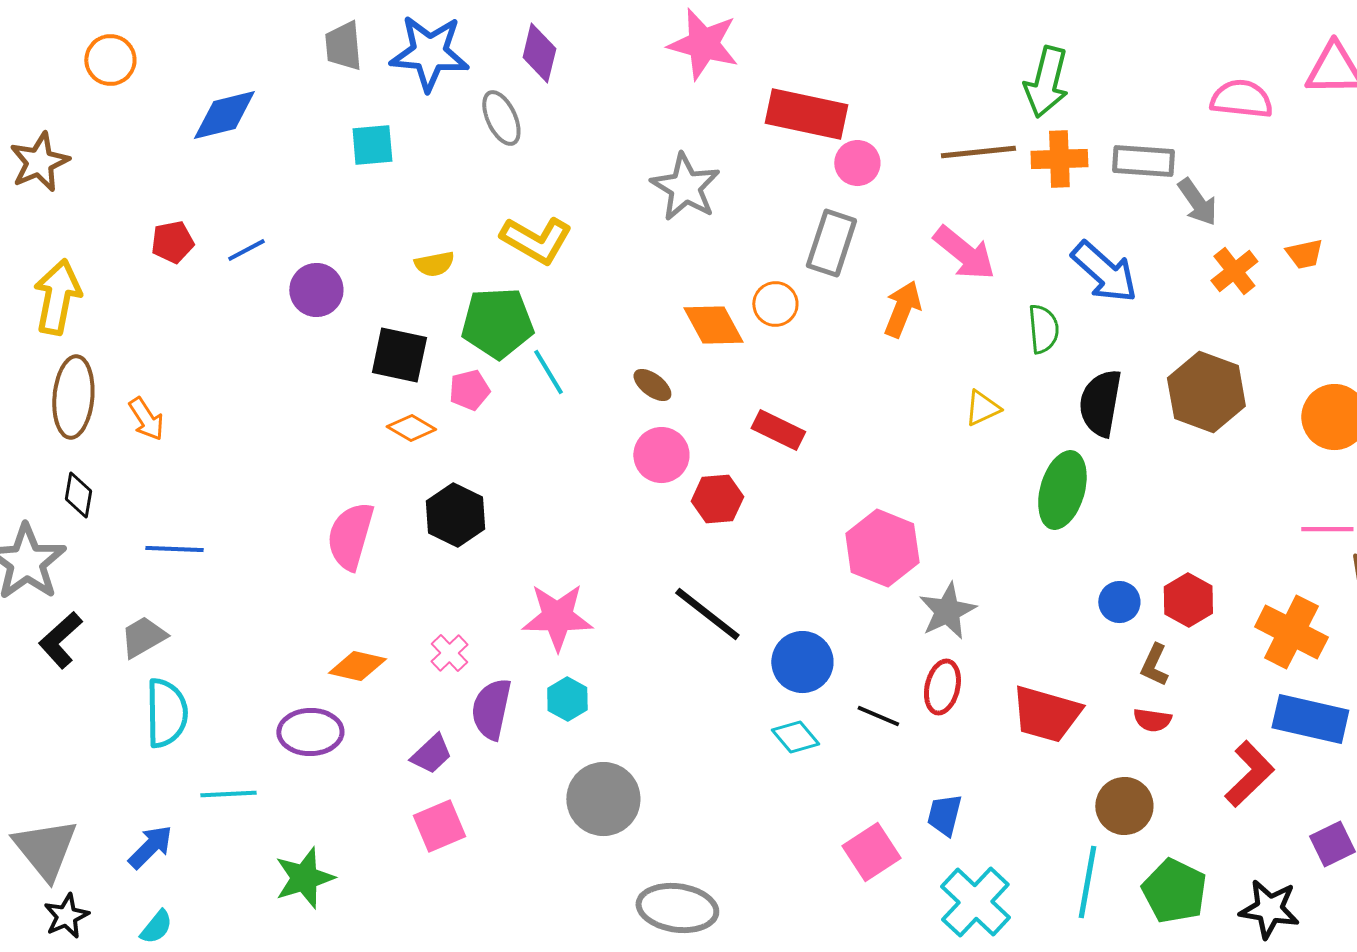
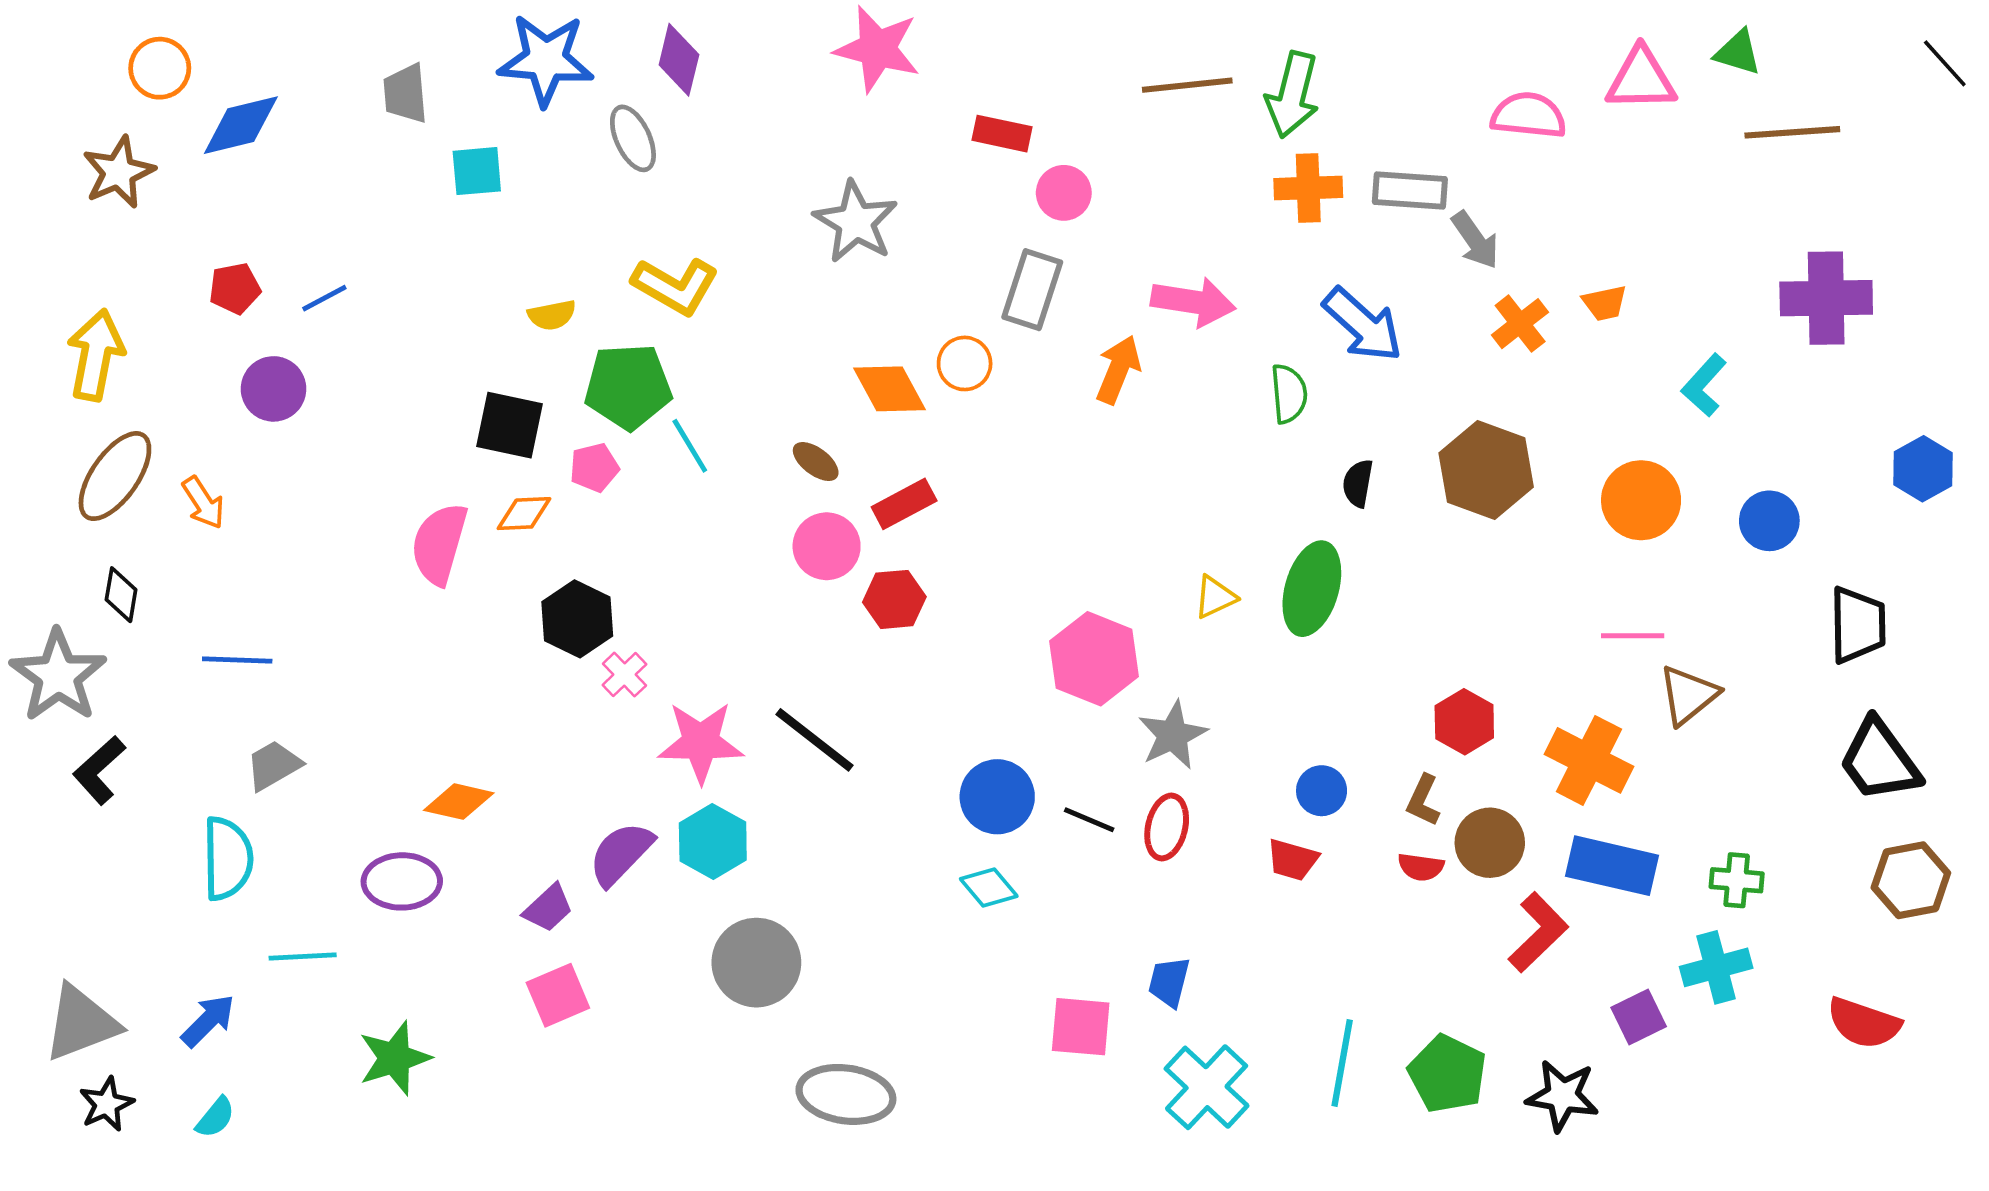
gray trapezoid: (343, 46) -> (405, 94), moved
red rectangle: (806, 114) -> (1002, 134), size x0.6
blue diamond: (224, 115) -> (241, 125), moved
brown line: (978, 152) -> (1187, 85), moved
brown star: (39, 162) -> (119, 172), moved
pink arrow: (964, 253) -> (1193, 302), turned -30
purple circle: (316, 290) -> (274, 389), moved
brown ellipse: (73, 397) -> (115, 476), turned 30
black semicircle: (1100, 403) -> (1358, 483), size x0.6
yellow triangle: (982, 408) -> (1215, 597), moved
orange diamond: (411, 428) -> (524, 514), turned -33
red rectangle: (778, 430) -> (904, 504), moved, turned -54
pink semicircle: (350, 536) -> (439, 544), moved
blue circle: (1119, 602) -> (1322, 791), moved
black line: (707, 614) -> (814, 740), moved
gray trapezoid: (143, 637) -> (274, 765), moved
pink cross: (449, 653) -> (624, 675), moved
cyan hexagon: (567, 699) -> (713, 842), size x1.4
purple semicircle: (491, 709) -> (621, 854), turned 32
red trapezoid: (1046, 714) -> (1292, 860), size x0.6
black line: (878, 716) -> (1089, 820), moved
brown circle: (1124, 806) -> (1490, 843), moved
gray triangle: (45, 849) -> (81, 1023), turned 48
pink square: (871, 852) -> (1081, 1027), turned 38

